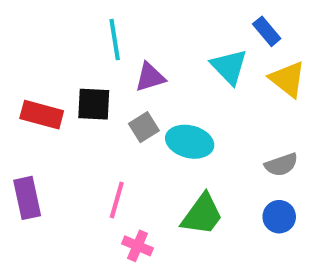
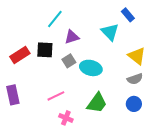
cyan line: (115, 40) -> (55, 19), turned 48
yellow triangle: (288, 79) -> (137, 56), moved
red rectangle: (42, 115) -> (20, 55), turned -48
pink line: (117, 200) -> (56, 96), turned 48

